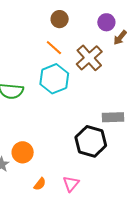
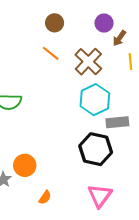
cyan hexagon: (54, 79) -> (95, 100), moved
pink triangle: (71, 184) -> (100, 196), moved, size x1.4

